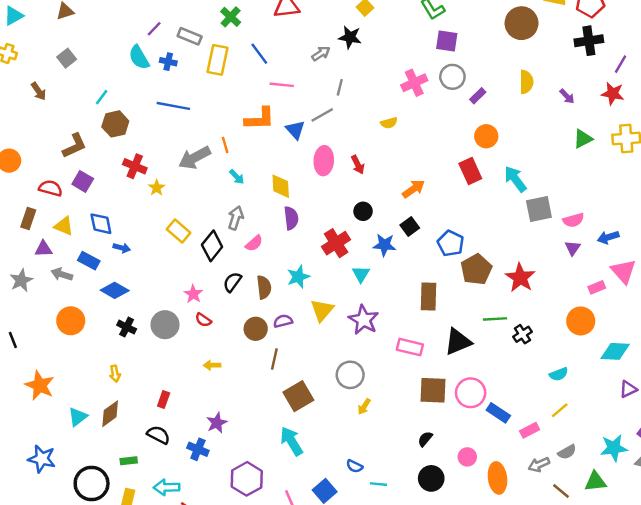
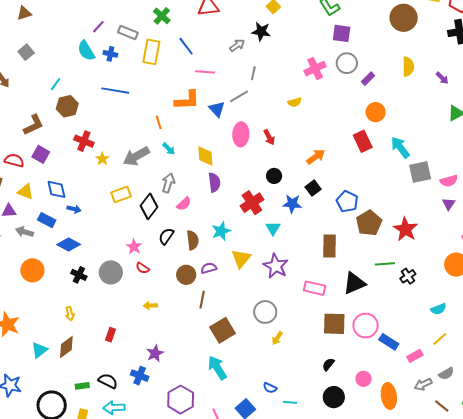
gray arrow: (195, 158) -> (136, 156), moved
yellow rectangle: (179, 231) -> (121, 194), turned -60
black semicircle: (158, 435) -> (108, 381), moved

